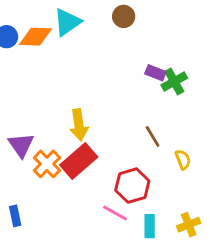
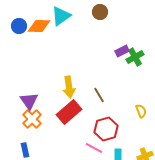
purple rectangle: (155, 73) -> (122, 51), turned -48
brown line: (153, 136) -> (99, 95), moved
orange cross: (47, 164) -> (32, 119), moved

